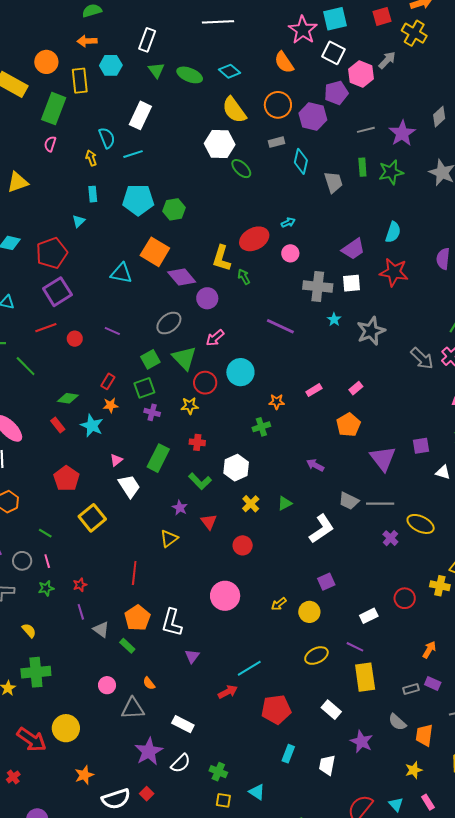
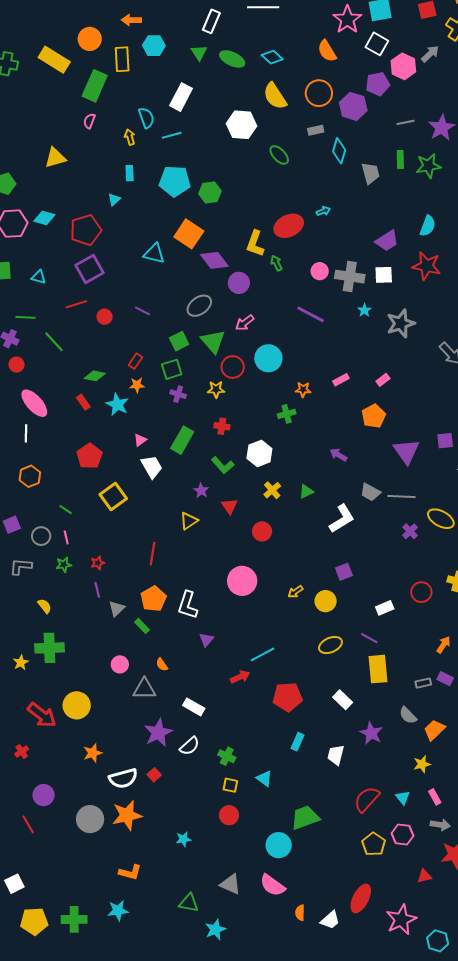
white rectangle: (147, 40) -> (211, 21), moved
white hexagon: (220, 144) -> (242, 125), moved
pink circle: (290, 253) -> (320, 271), moved
gray triangle: (101, 629) -> (117, 608), turned 36
orange trapezoid: (424, 735) -> (434, 730), turned 35

